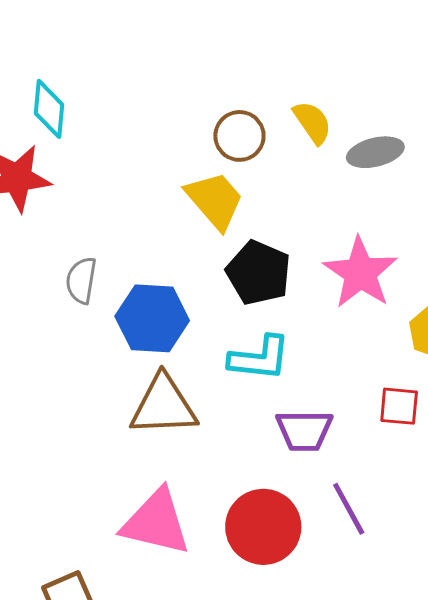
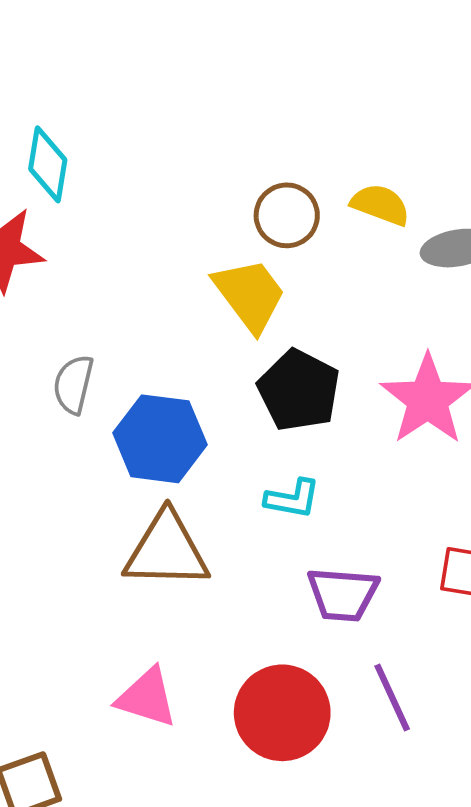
yellow semicircle: (312, 122) -> (380, 205), turned -39
cyan L-shape: (260, 358) -> (292, 499), size x0.7
pink triangle: (156, 522) -> (147, 698), size x0.7

